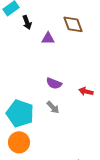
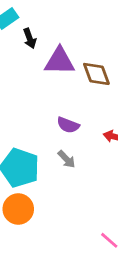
brown diamond: (73, 24) -> (96, 74), moved
purple triangle: (48, 38) -> (59, 61), size x1.6

